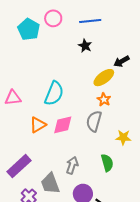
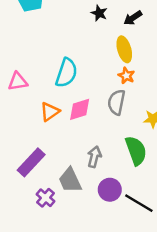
black arrow: (121, 61) -> (133, 18), moved
yellow ellipse: (104, 78) -> (124, 49), turned -65
green semicircle: (107, 163) -> (136, 151), size x1.4

